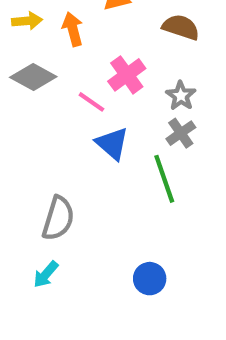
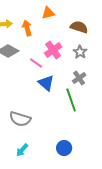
gray star: (181, 96) -> (80, 52), moved
gray semicircle: (58, 218) -> (20, 119), turned 90
cyan arrow: (46, 274) -> (22, 150), moved

